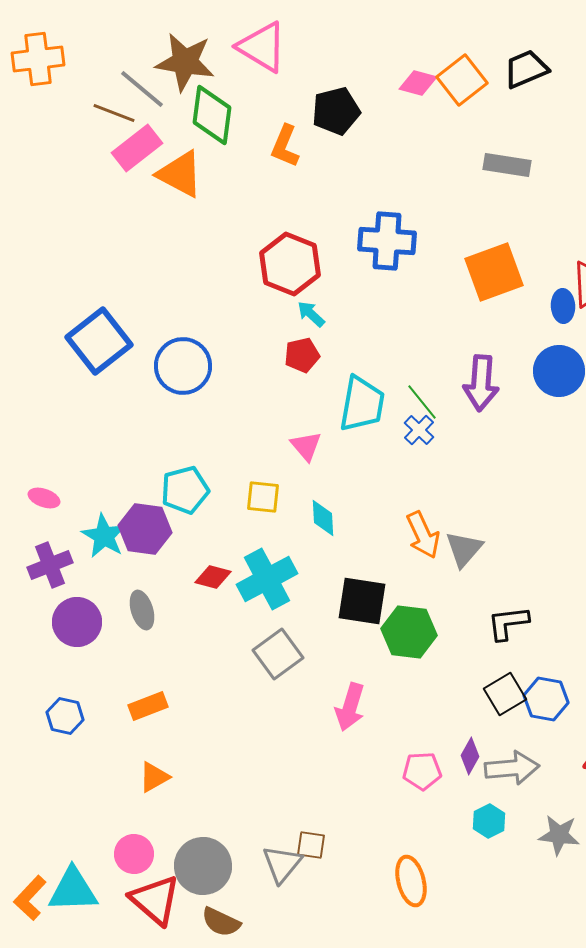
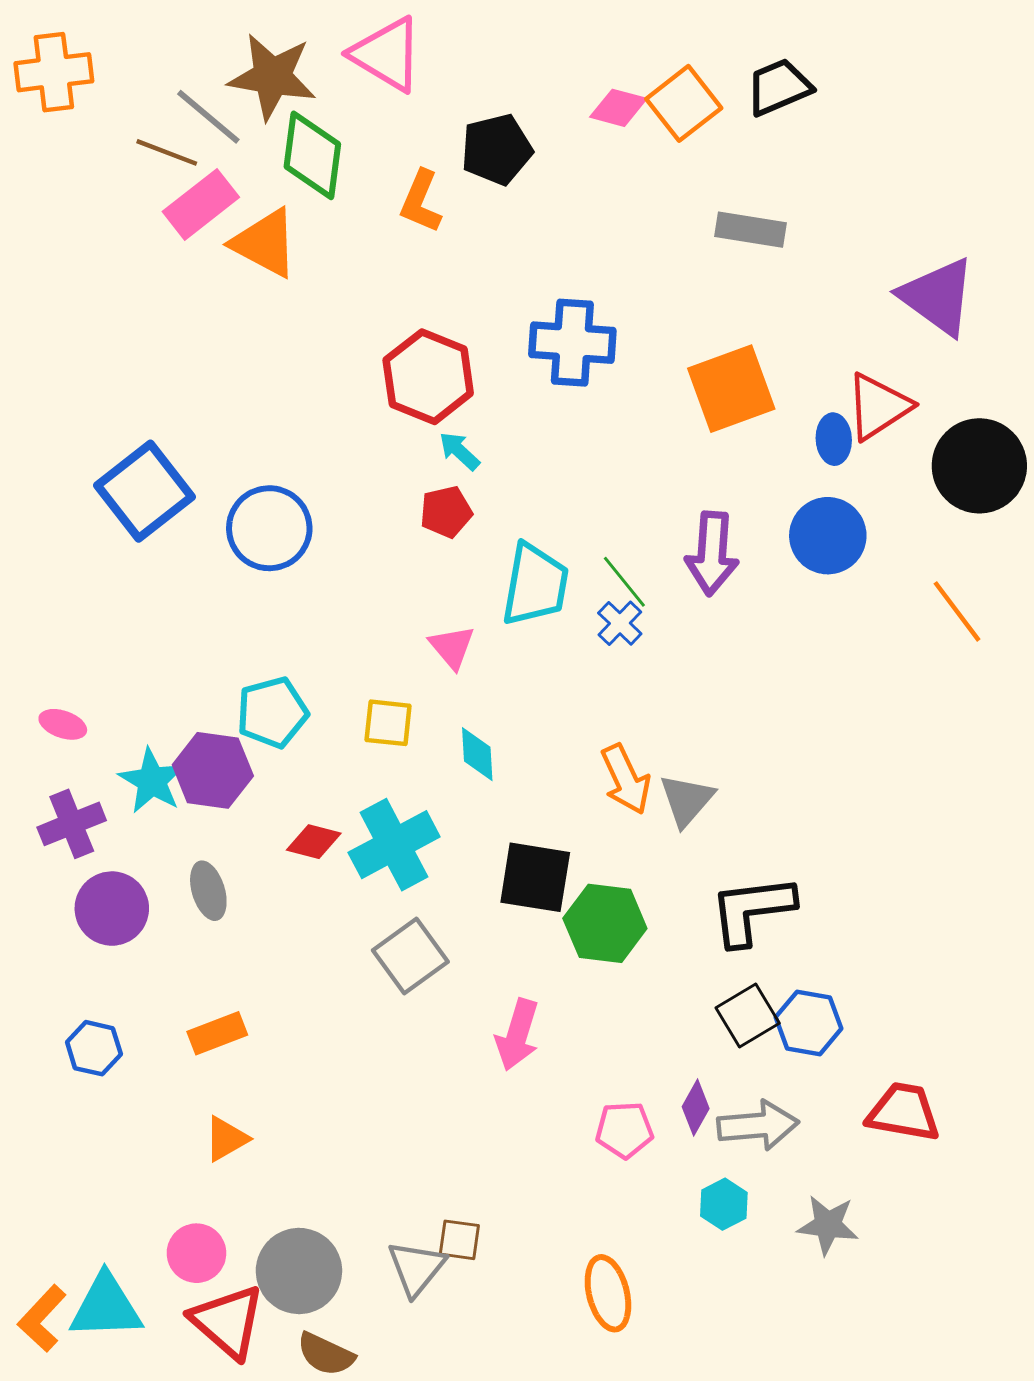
black L-shape: (508, 623) -> (752, 910), size x1.4

